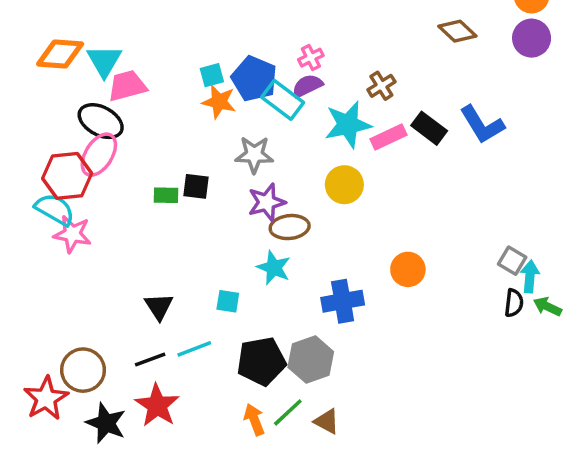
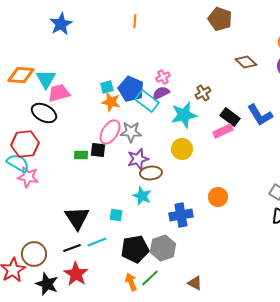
pink rectangle: (389, 137) -> (223, 131), moved
pink ellipse: (99, 155) -> (110, 132), moved
black triangle: (159, 307) -> (77, 218), size x1.5
brown triangle: (327, 421) -> (195, 283), moved

